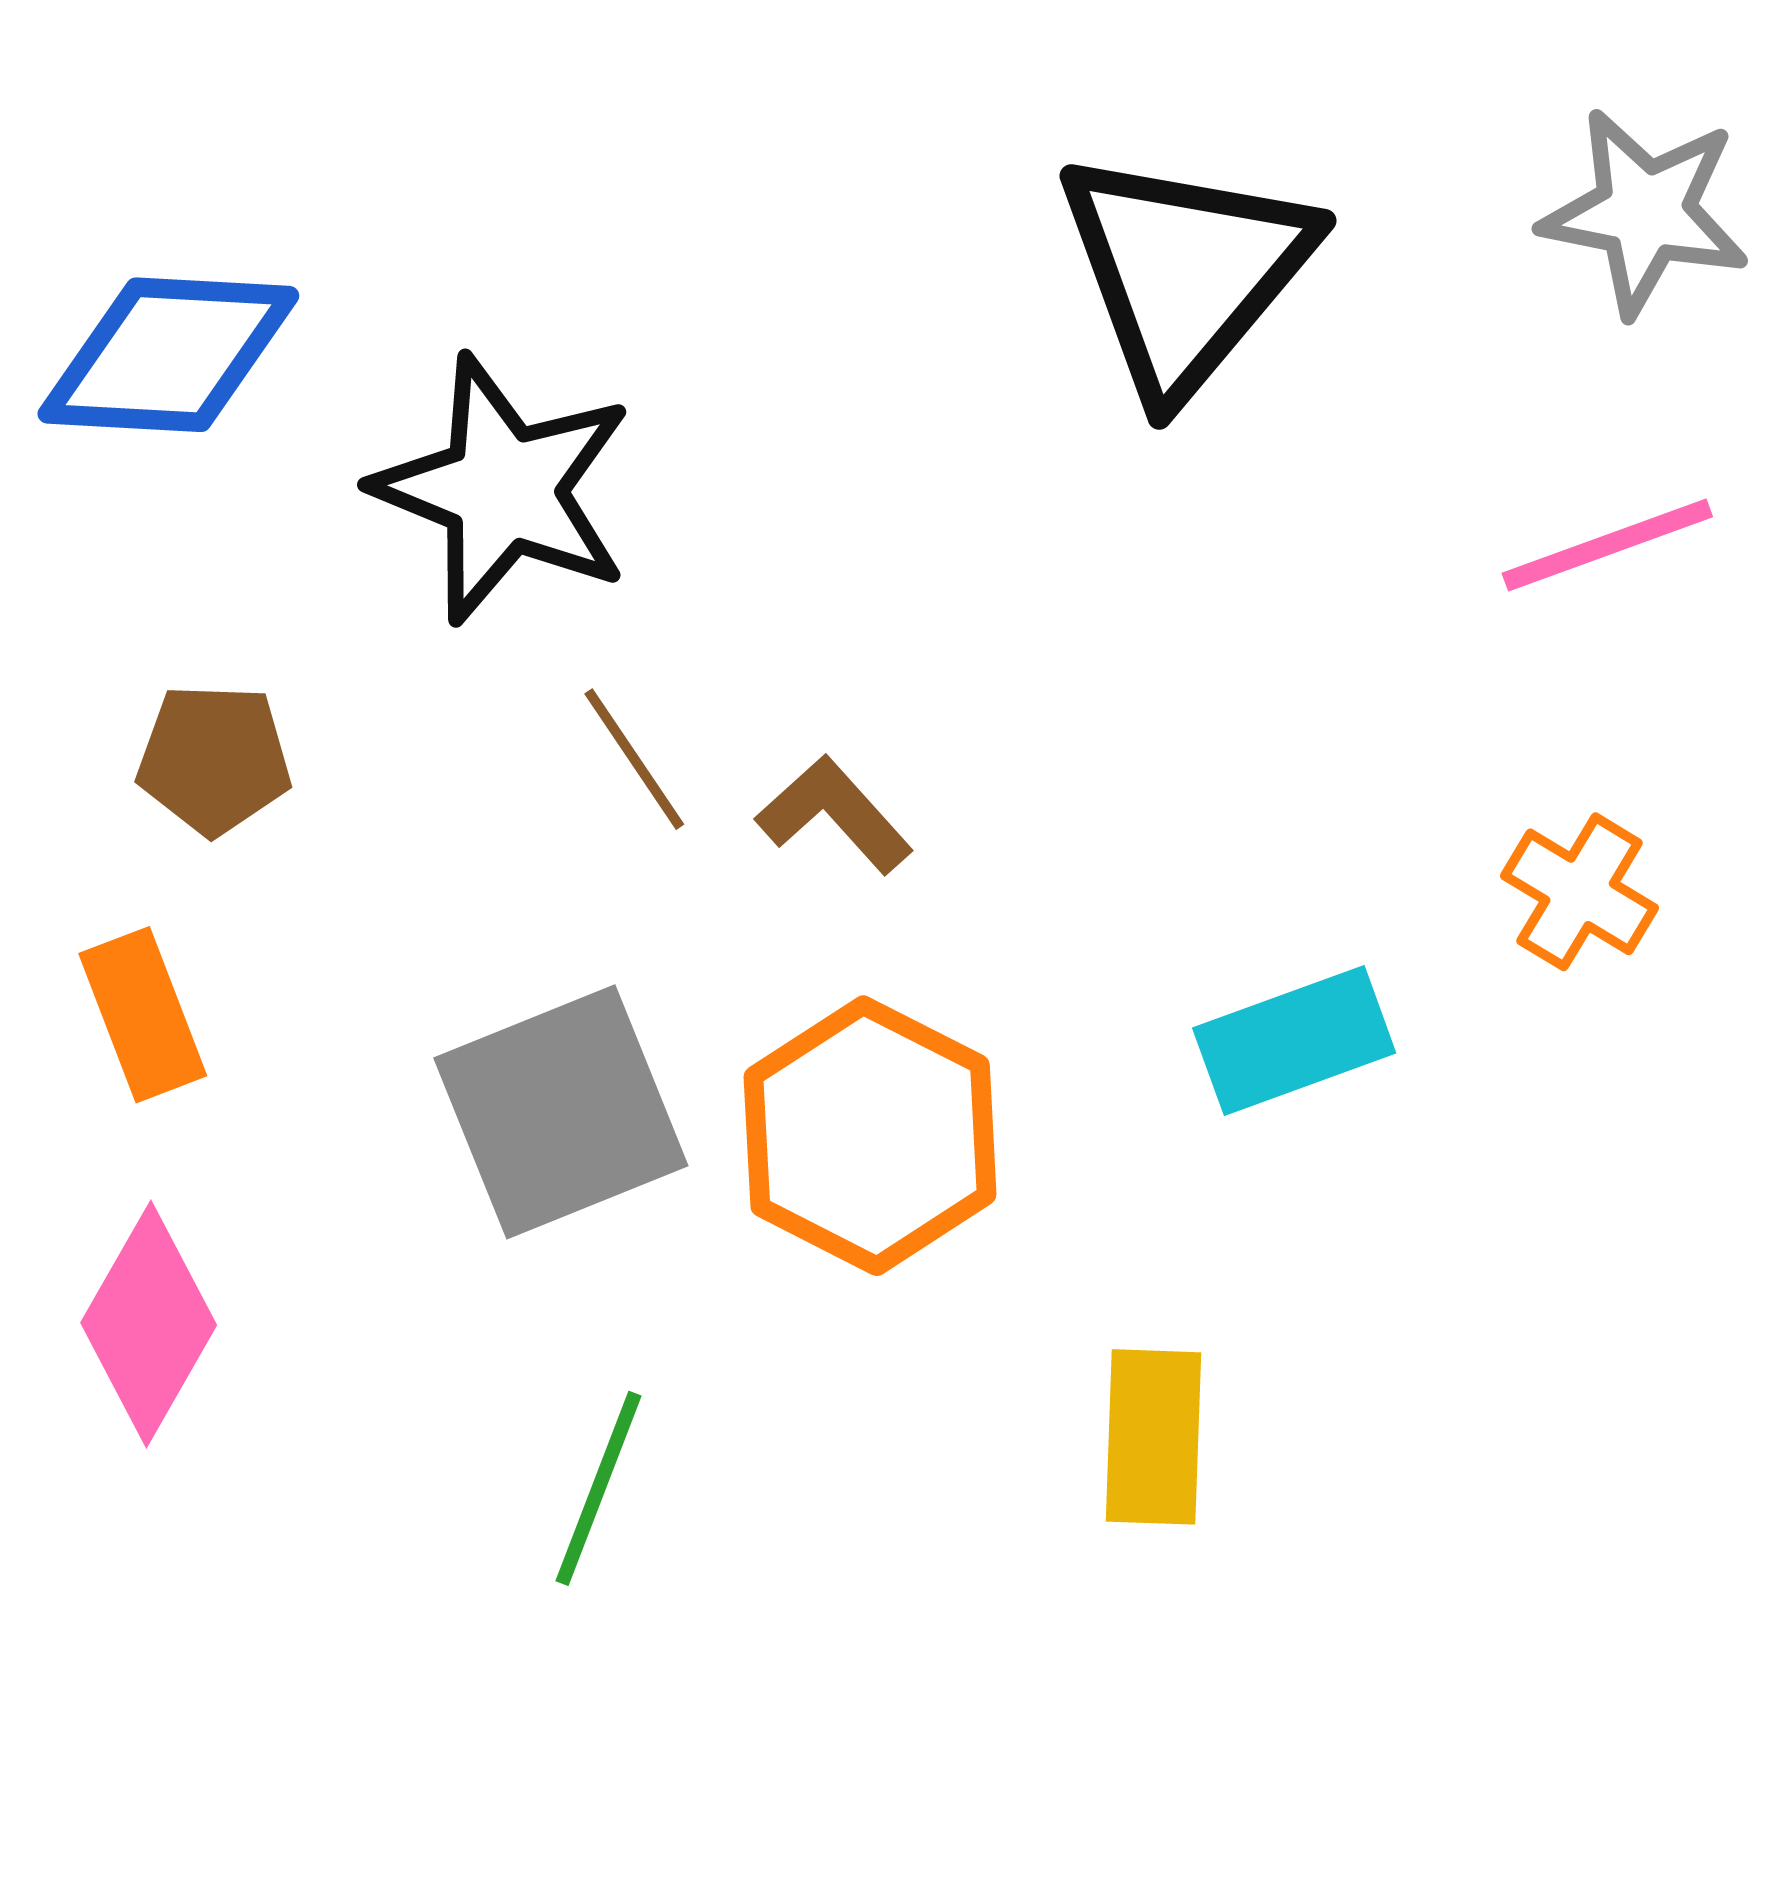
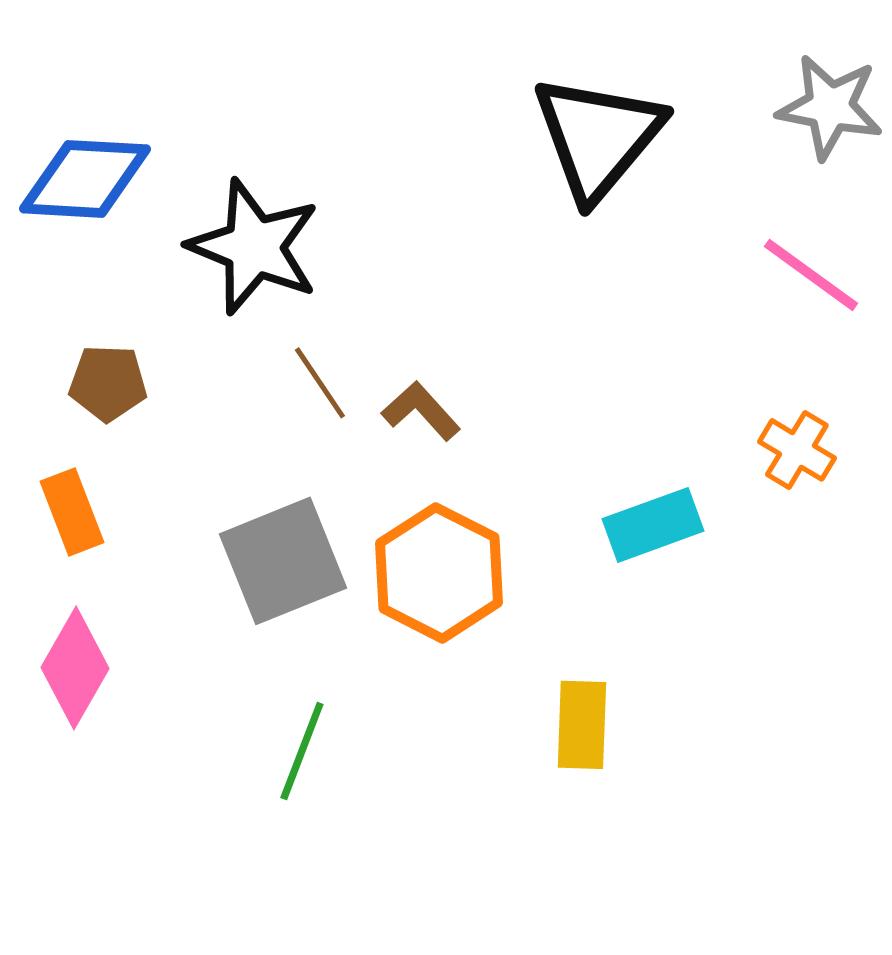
pink line: (1607, 545) -> (811, 275), turned 56

